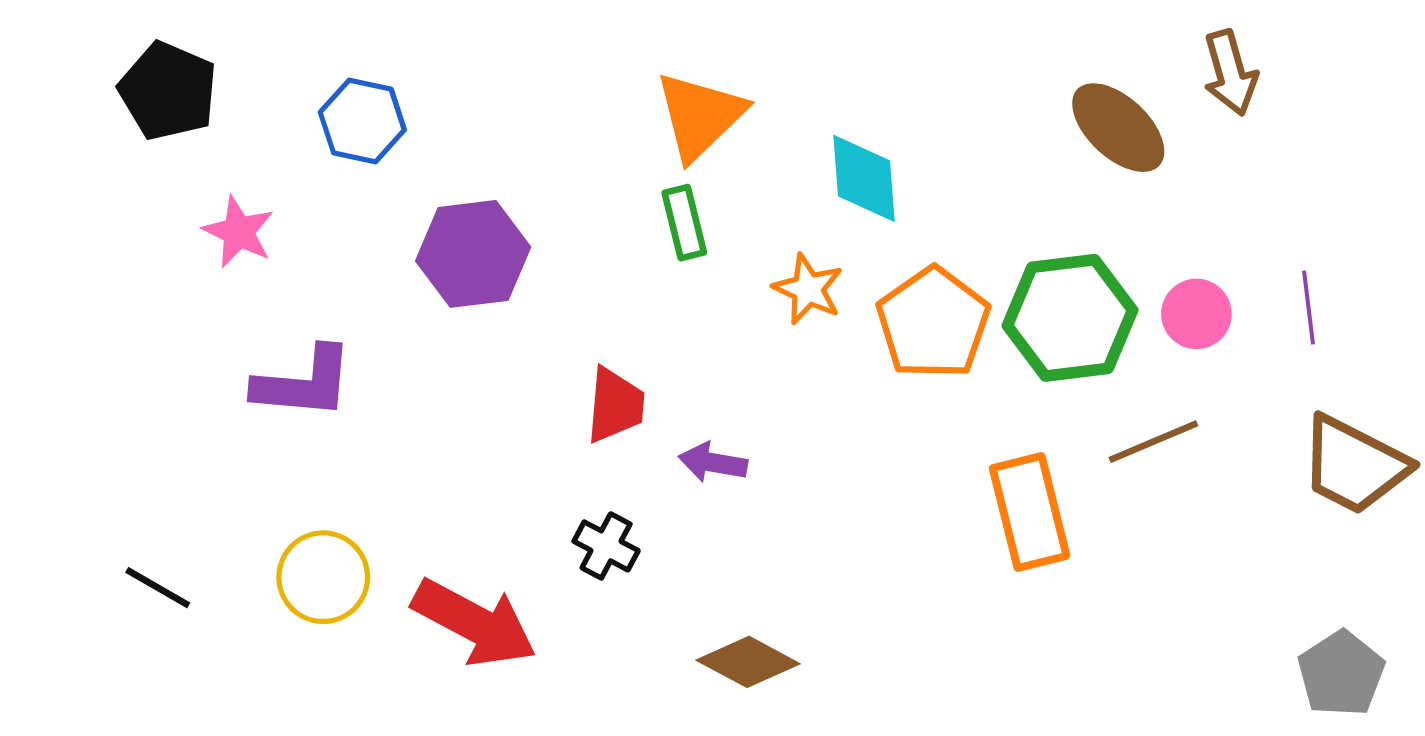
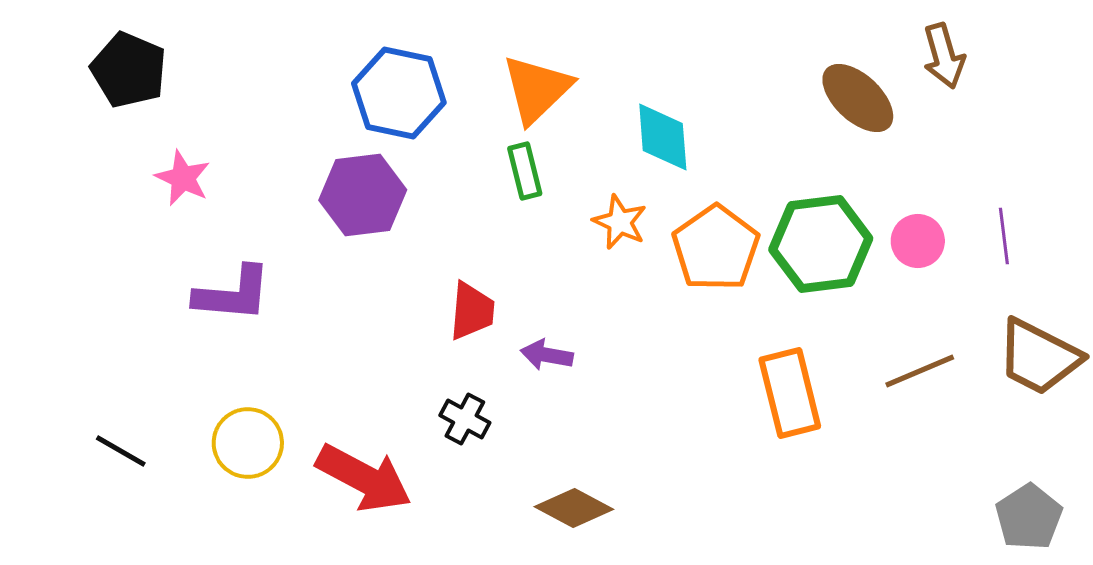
blue hexagon: (362, 121) -> (399, 93), moved, size x1.4
brown line: (1153, 442) -> (920, 371), moved

